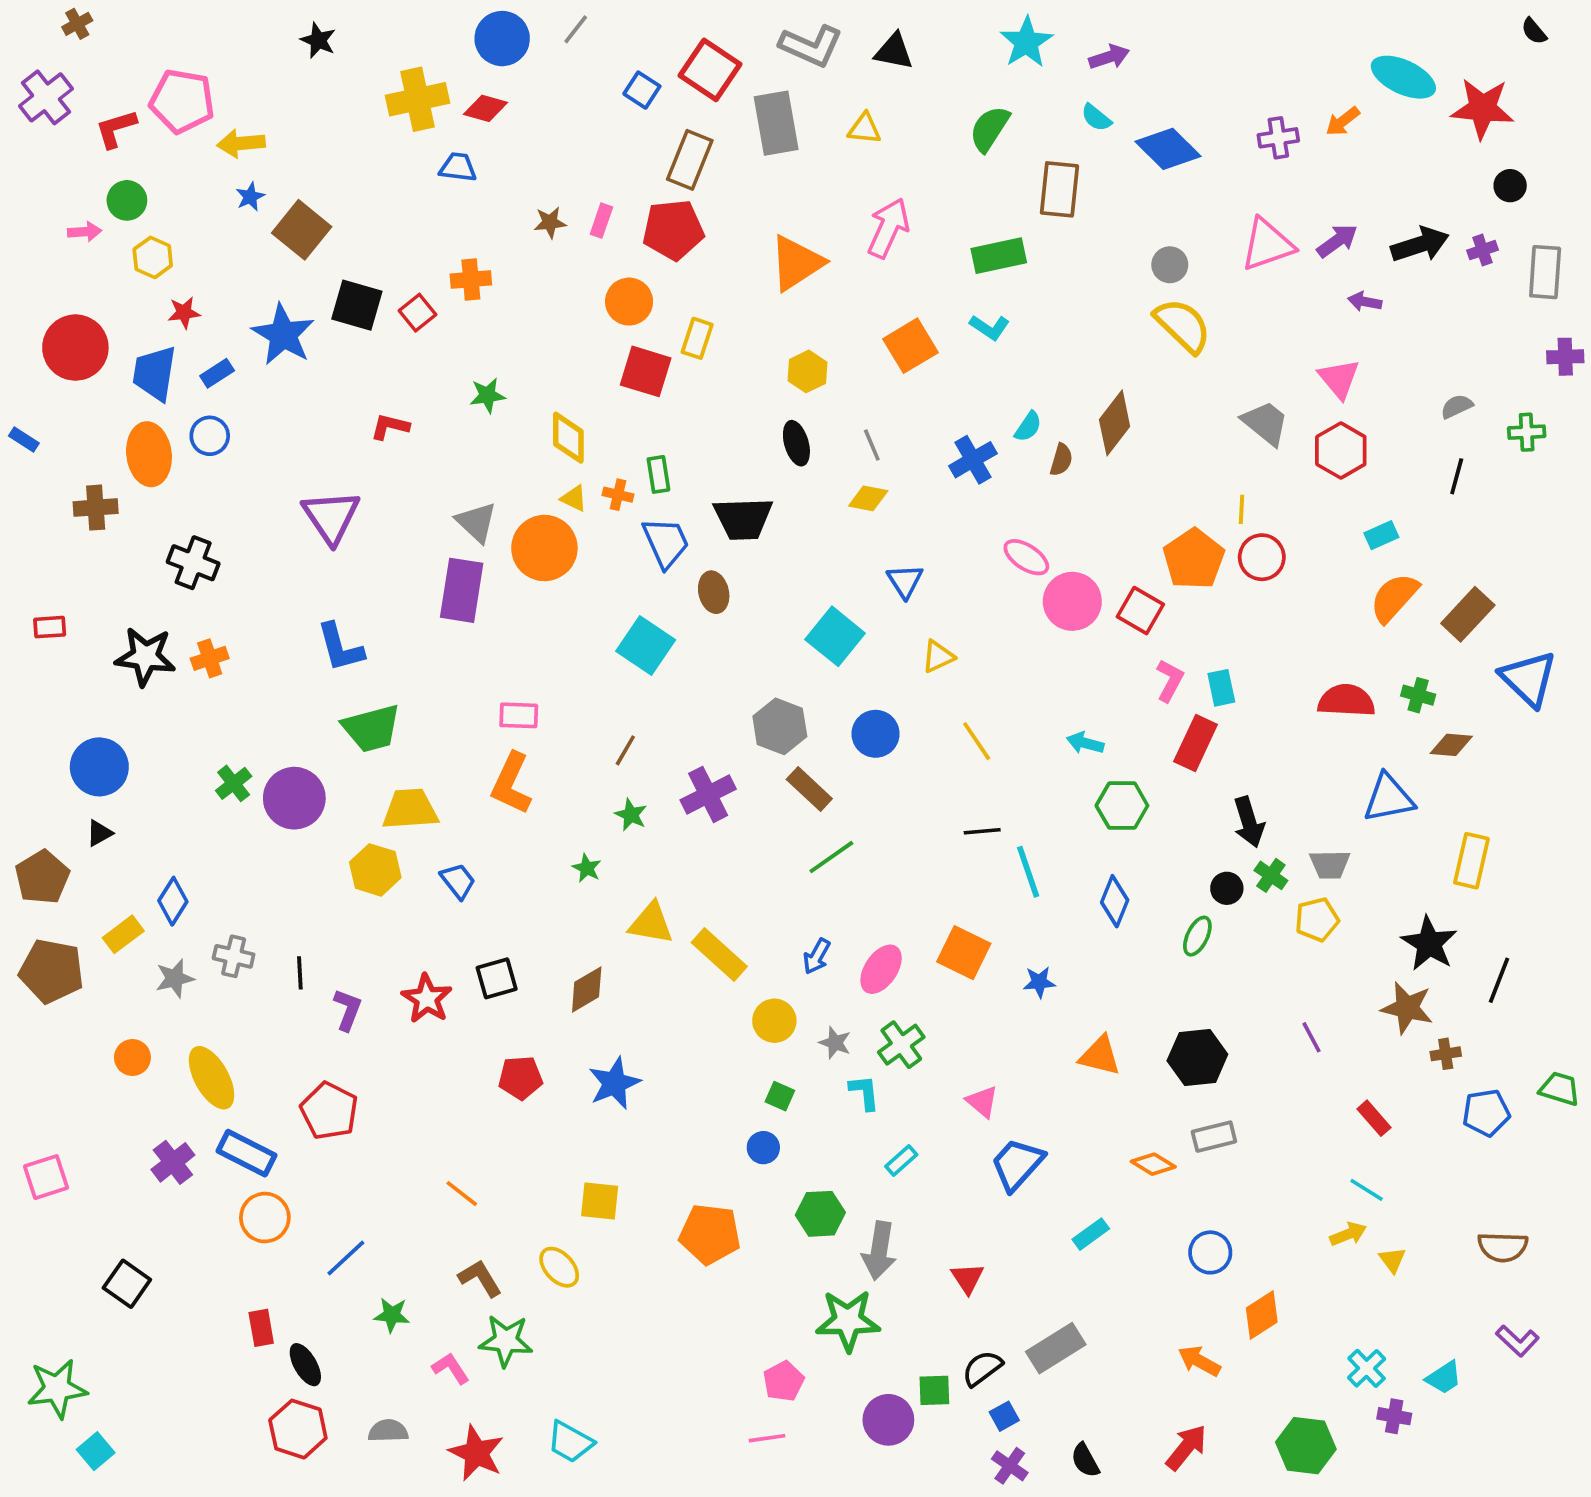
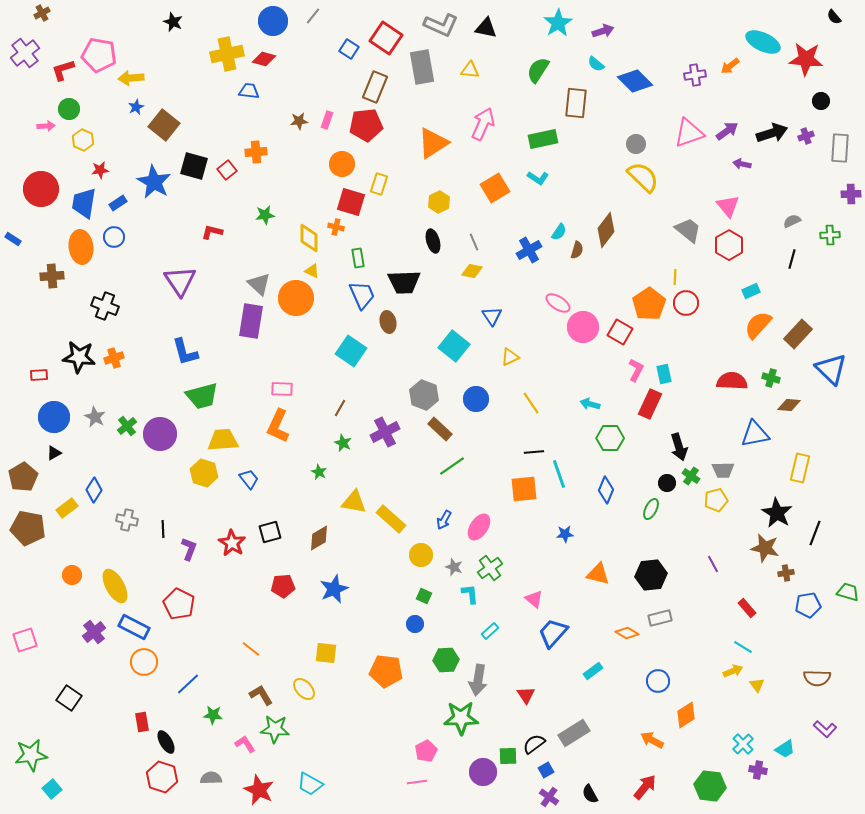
orange cross: (618, 495) -> (336, 227), moved
red rectangle: (50, 627) -> (39, 375), moved
orange square: (964, 953) -> (524, 489), moved, turned -32
gray star: (175, 978) -> (95, 417), moved, turned -30

